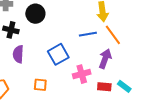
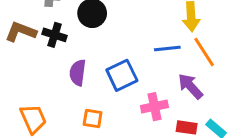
purple semicircle: (18, 54) -> (78, 73), moved
purple arrow: (105, 59) -> (190, 86), turned -66

